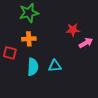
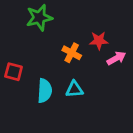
orange cross: (29, 39) -> (72, 53), moved, turned 32

